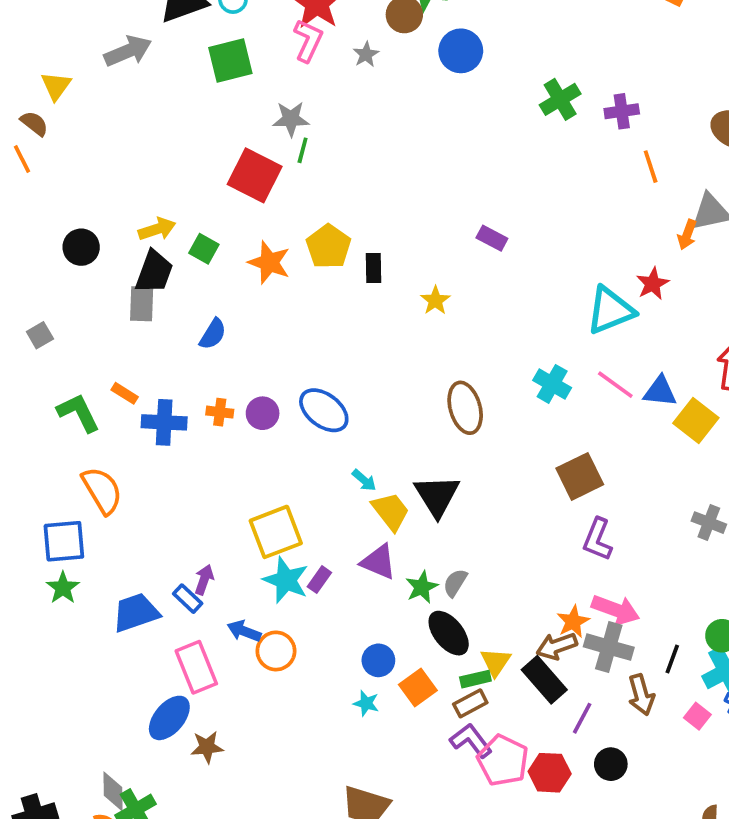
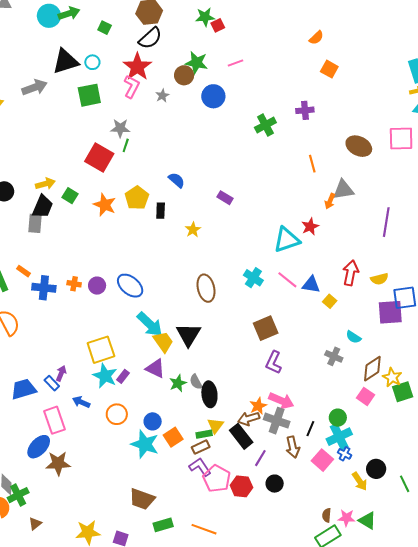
purple cross: (622, 111) -> (305, 110), moved
blue semicircle: (213, 334) -> (177, 180), moved, turned -84
yellow square: (696, 421) -> (330, 301), size x0.6
cyan arrow: (364, 480) -> (150, 324), size x2.0
gray semicircle: (455, 583) -> (196, 382), turned -63
black ellipse: (449, 633) -> (209, 394), moved, turned 30
orange circle: (276, 651) -> (117, 414), moved
cyan star: (366, 703) -> (145, 444), size x2.0
pink square: (697, 716) -> (322, 460), size x1.5
brown star: (207, 747) -> (58, 463), size x1.4

